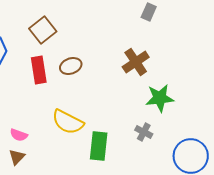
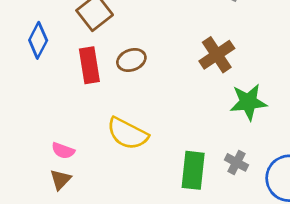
gray cross: (144, 132) -> (236, 162), moved
green rectangle: (99, 146) -> (193, 170), moved

